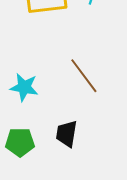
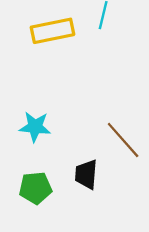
brown line: (84, 76) -> (123, 140), moved

